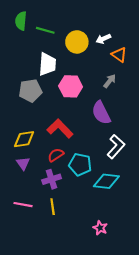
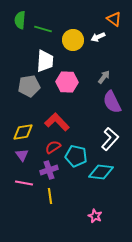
orange triangle: (119, 55) -> (114, 19), moved
purple semicircle: (101, 113) -> (112, 102), moved
pink line: (23, 205) -> (24, 183), moved

